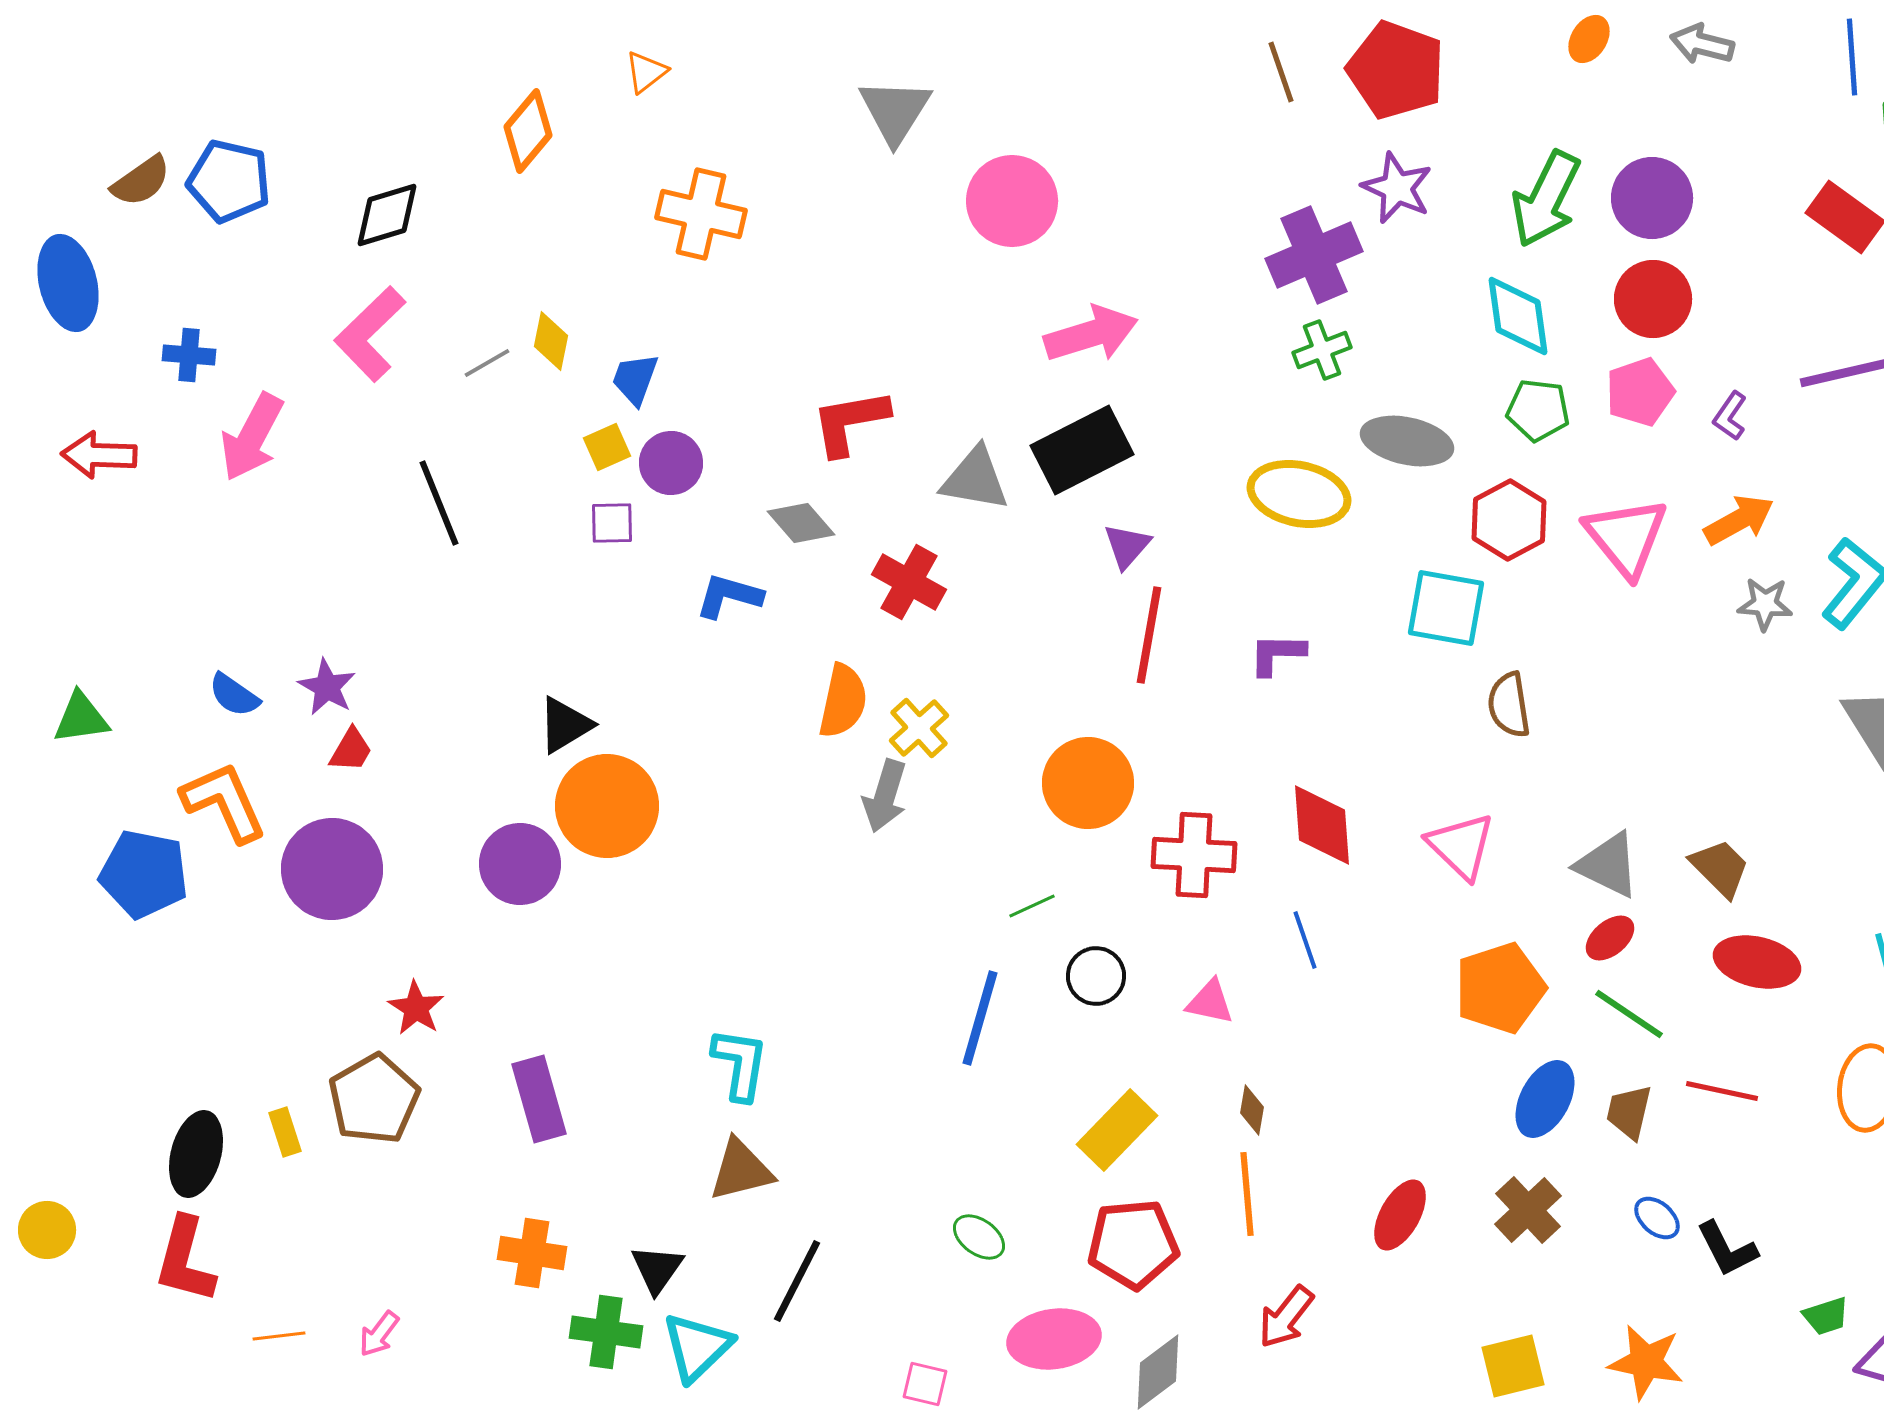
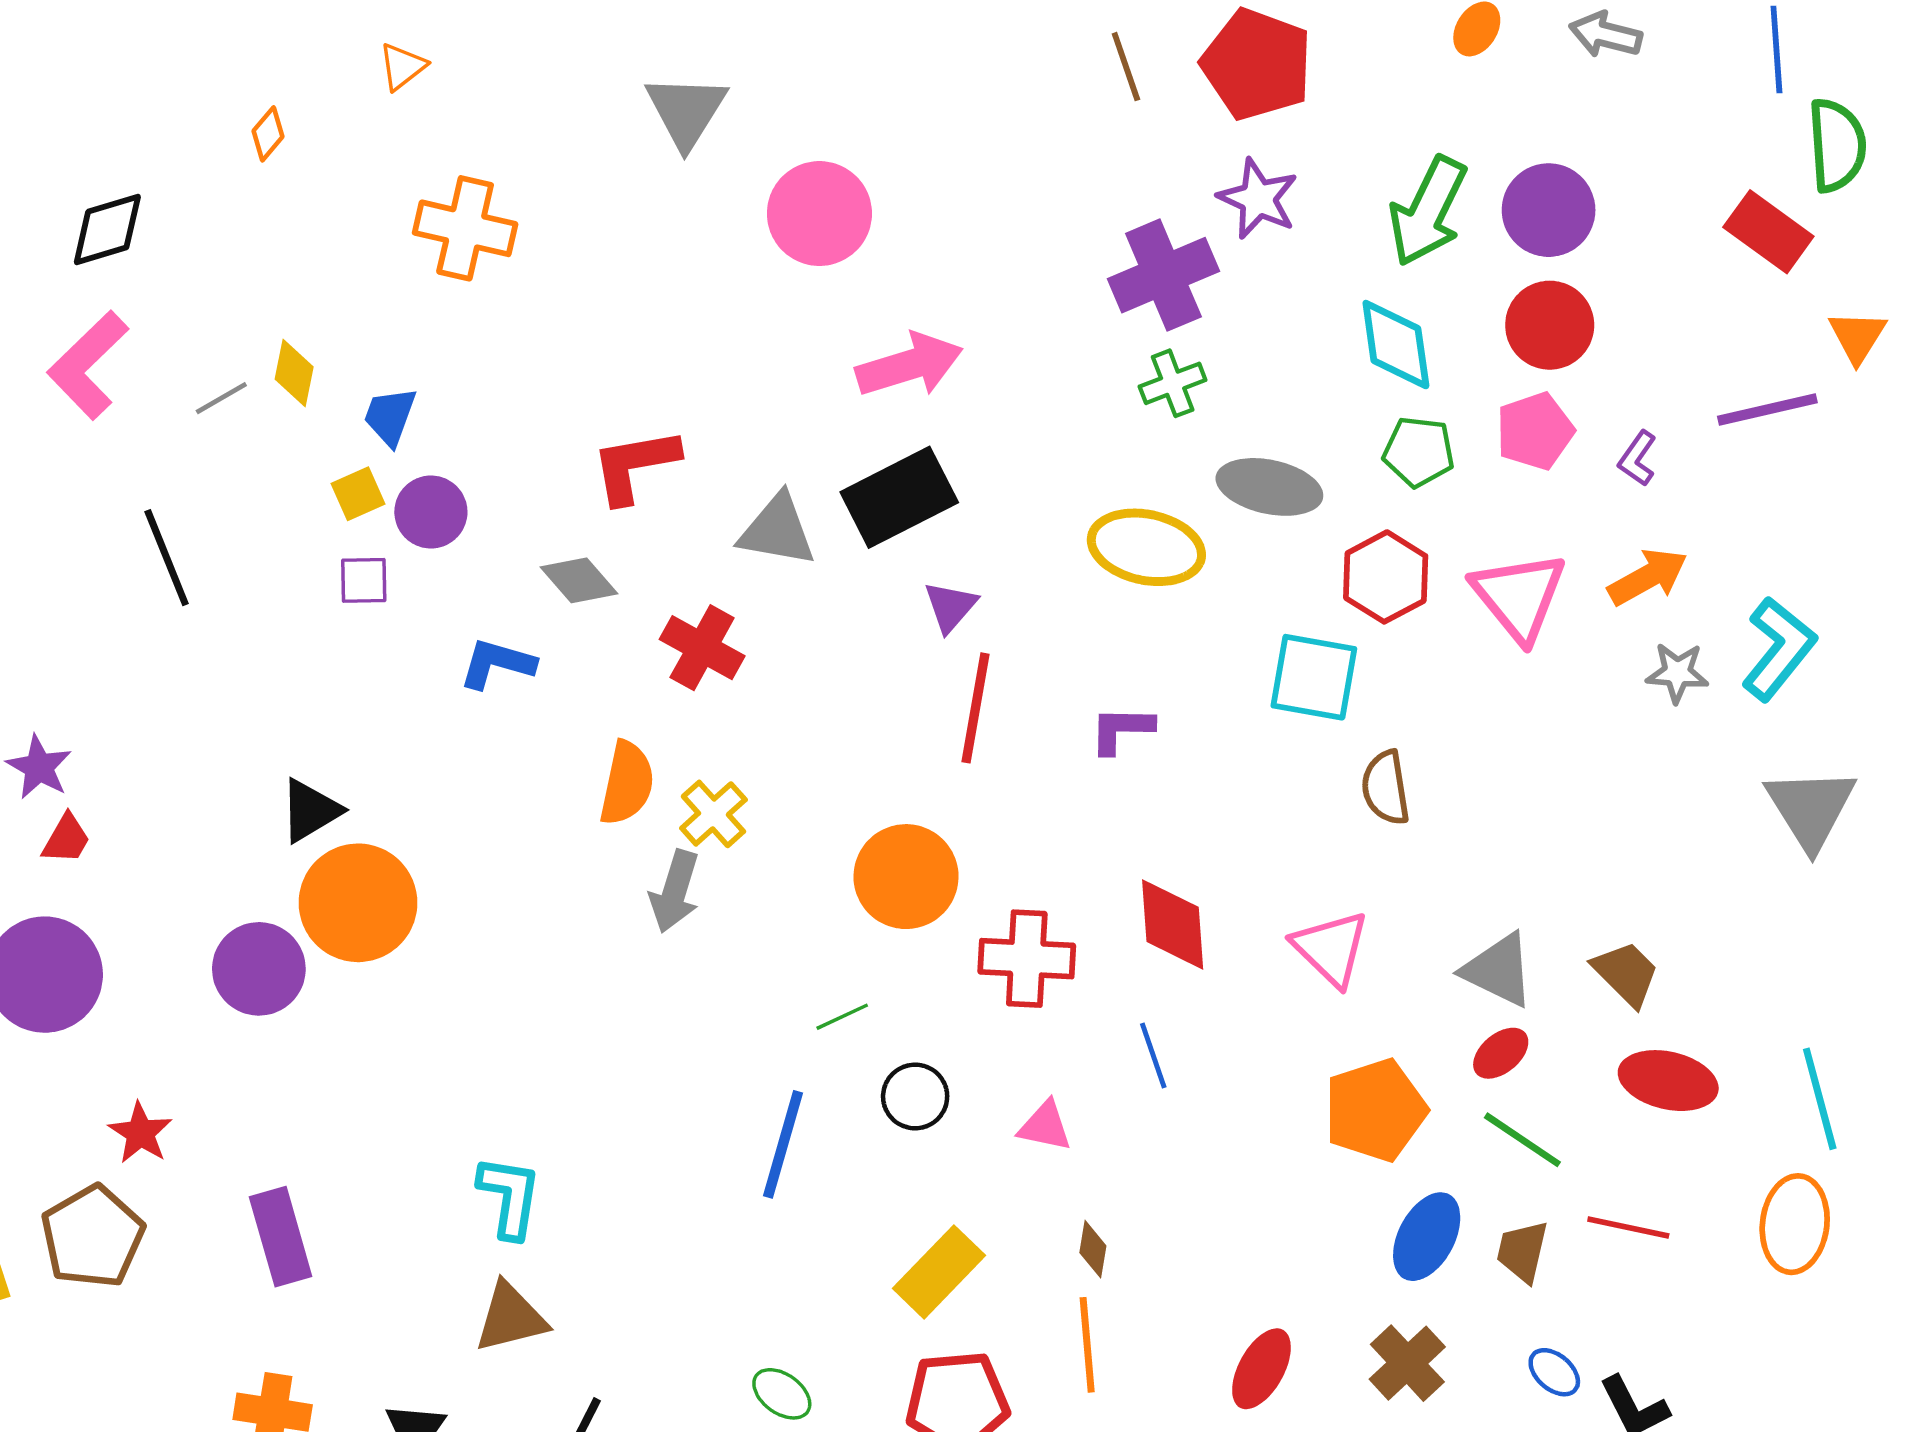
orange diamond: (528, 131) -> (268, 134), size x0.6

